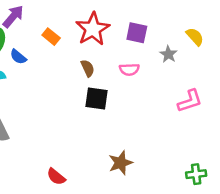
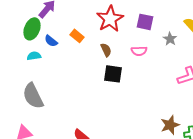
orange rectangle: (51, 37) -> (77, 36), moved
brown star: (120, 163) -> (170, 125), moved

